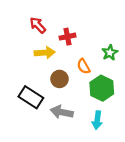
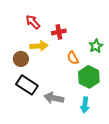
brown circle: (59, 79) -> (21, 59), moved

